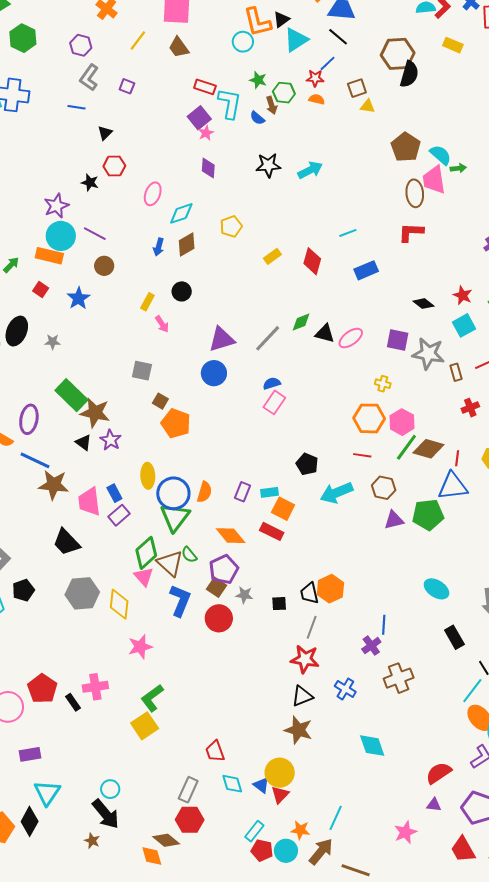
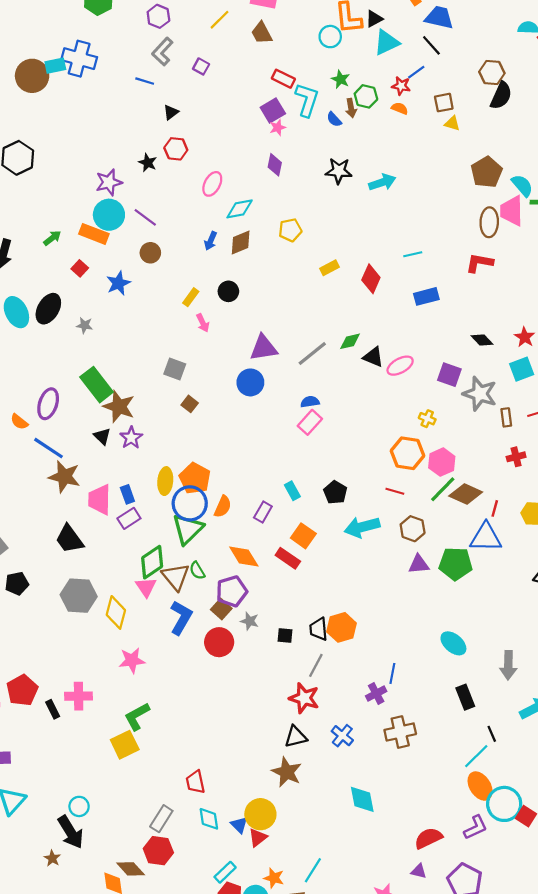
brown hexagon: (398, 54) -> (492, 72), size x0.7
orange pentagon: (176, 423) -> (195, 478), moved
cyan rectangle: (269, 492) -> (292, 491), moved, turned 60

